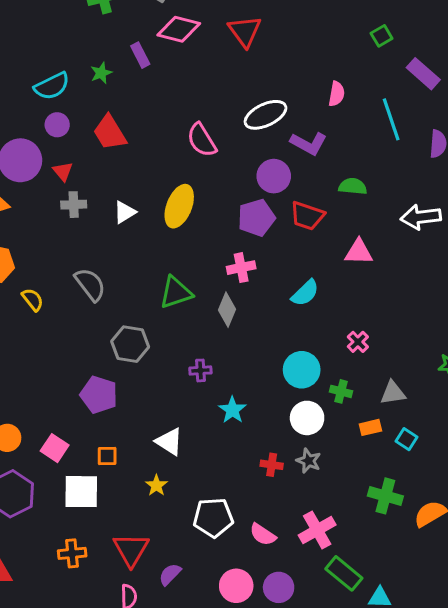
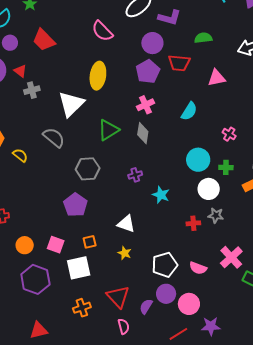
white triangle: (125, 212) -> (71, 104), moved, size x1.8
purple pentagon: (99, 395) -> (75, 205), turned 30
purple circle: (279, 587) -> (166, 294), moved

